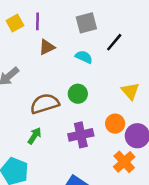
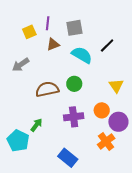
yellow square: (15, 23) -> (29, 32), moved
gray square: (86, 23) -> (74, 28), moved
cyan semicircle: (84, 57) -> (82, 55), size x1.5
green arrow: (34, 136) -> (36, 125), moved

